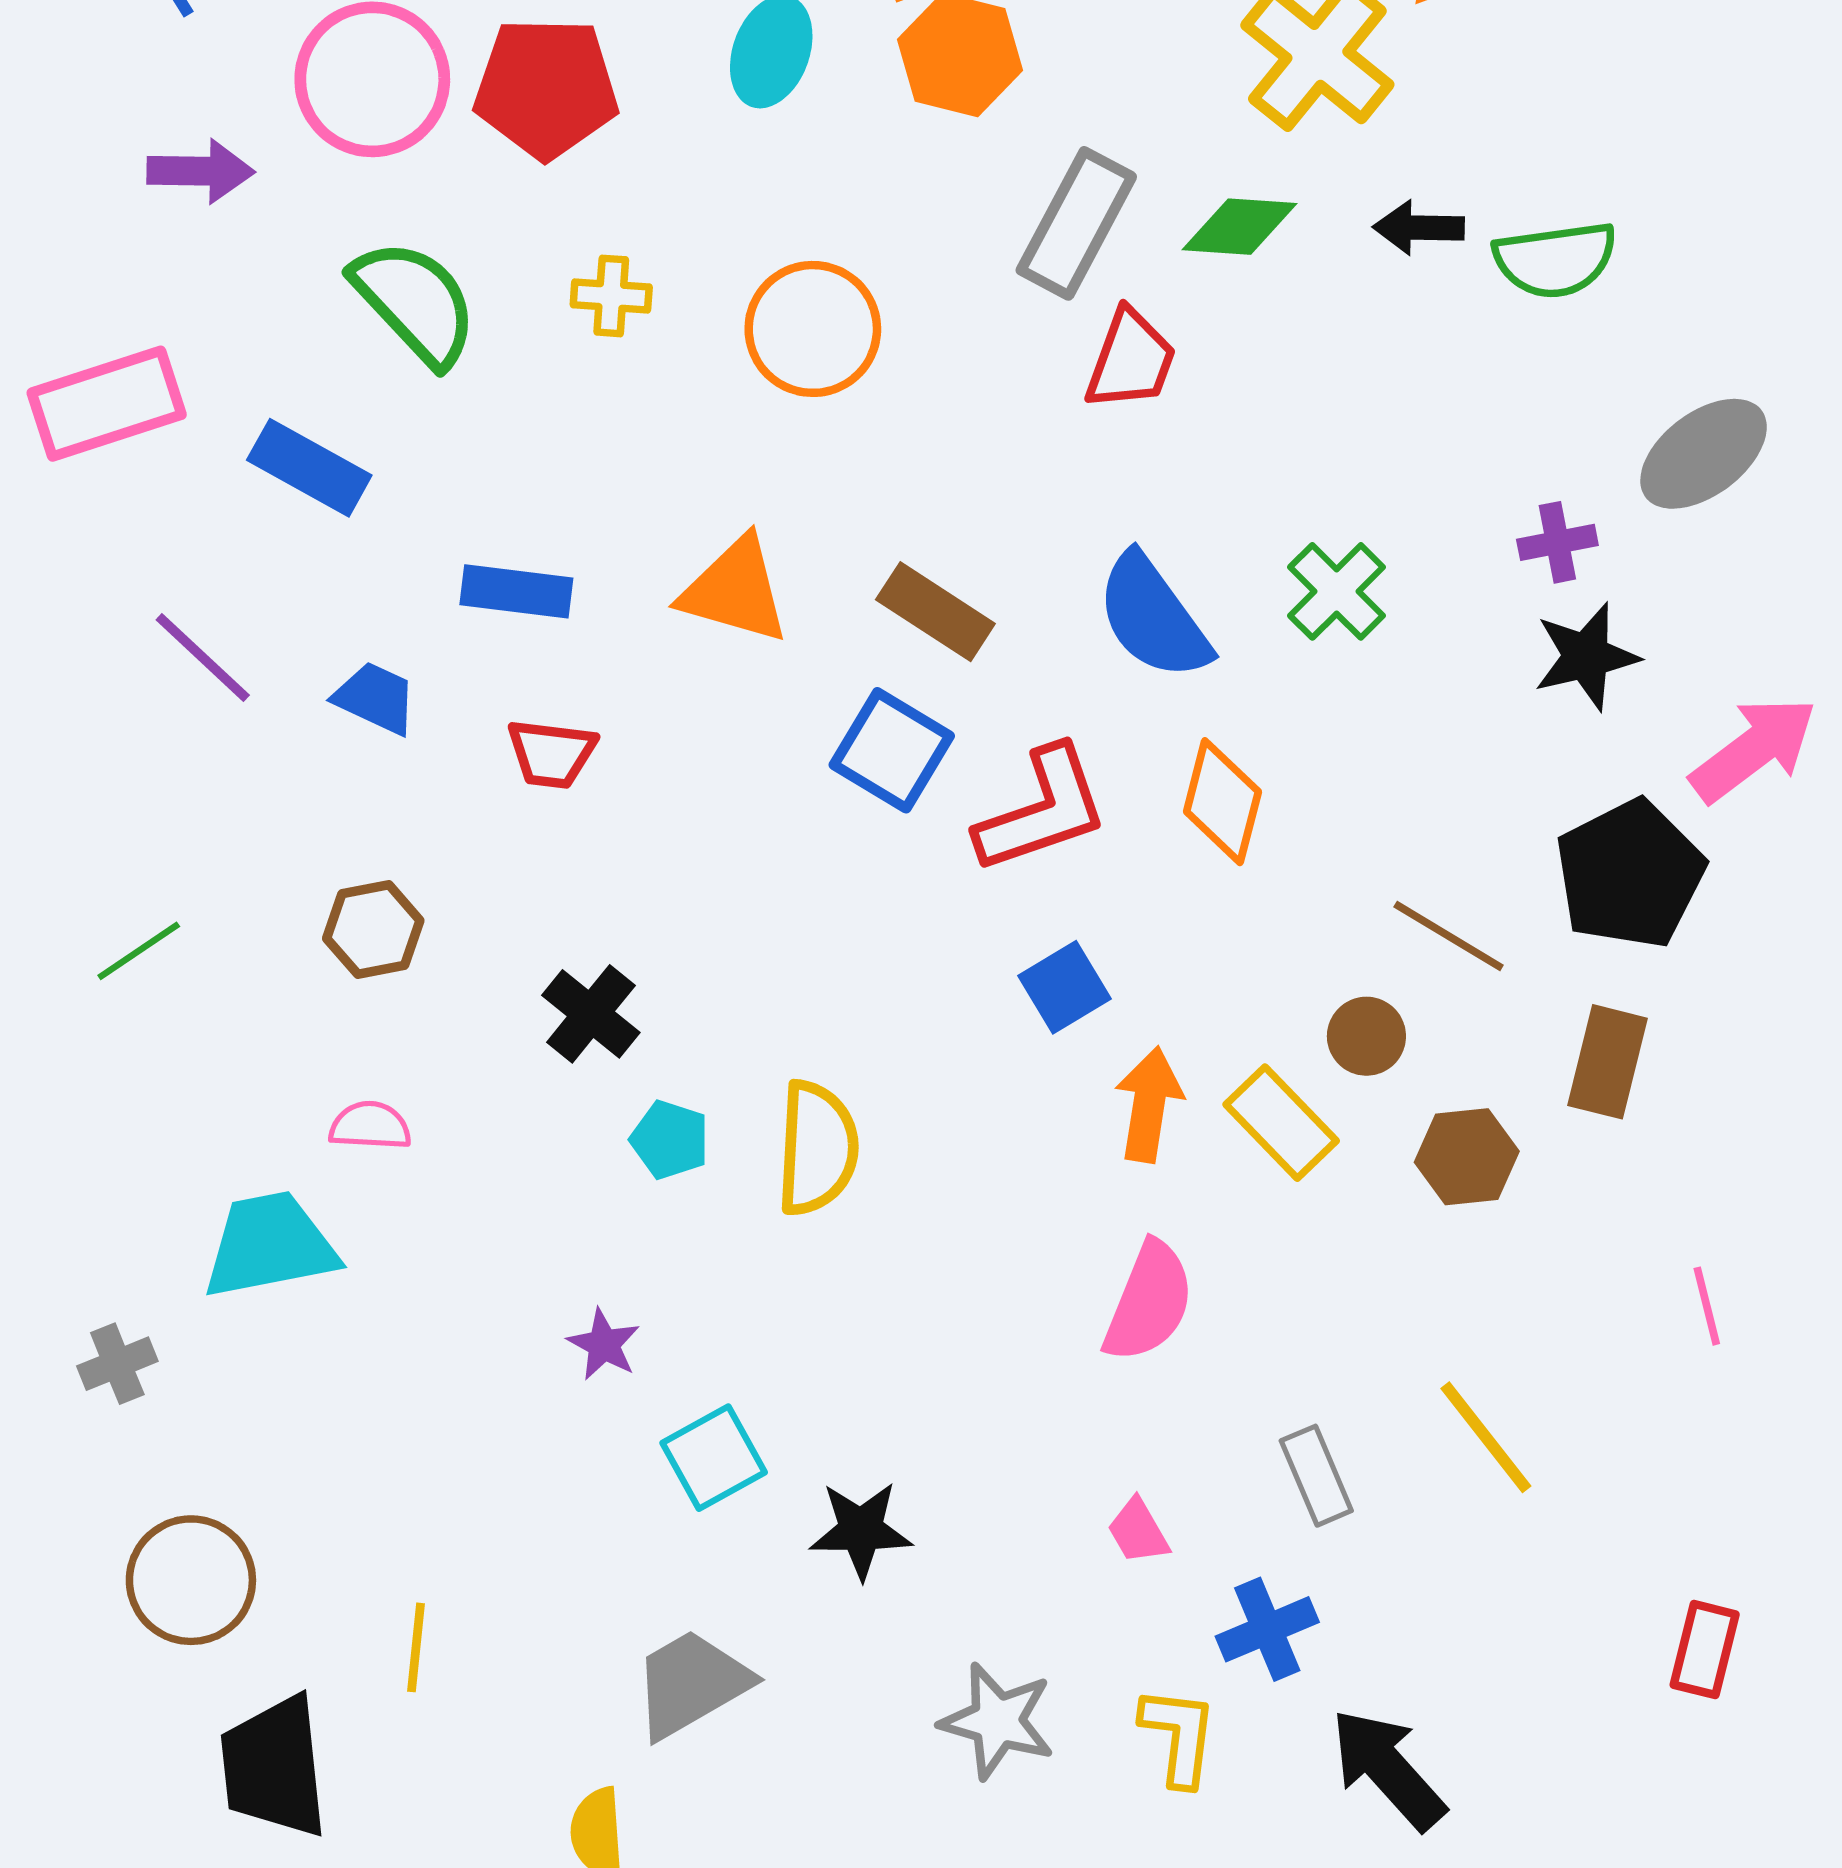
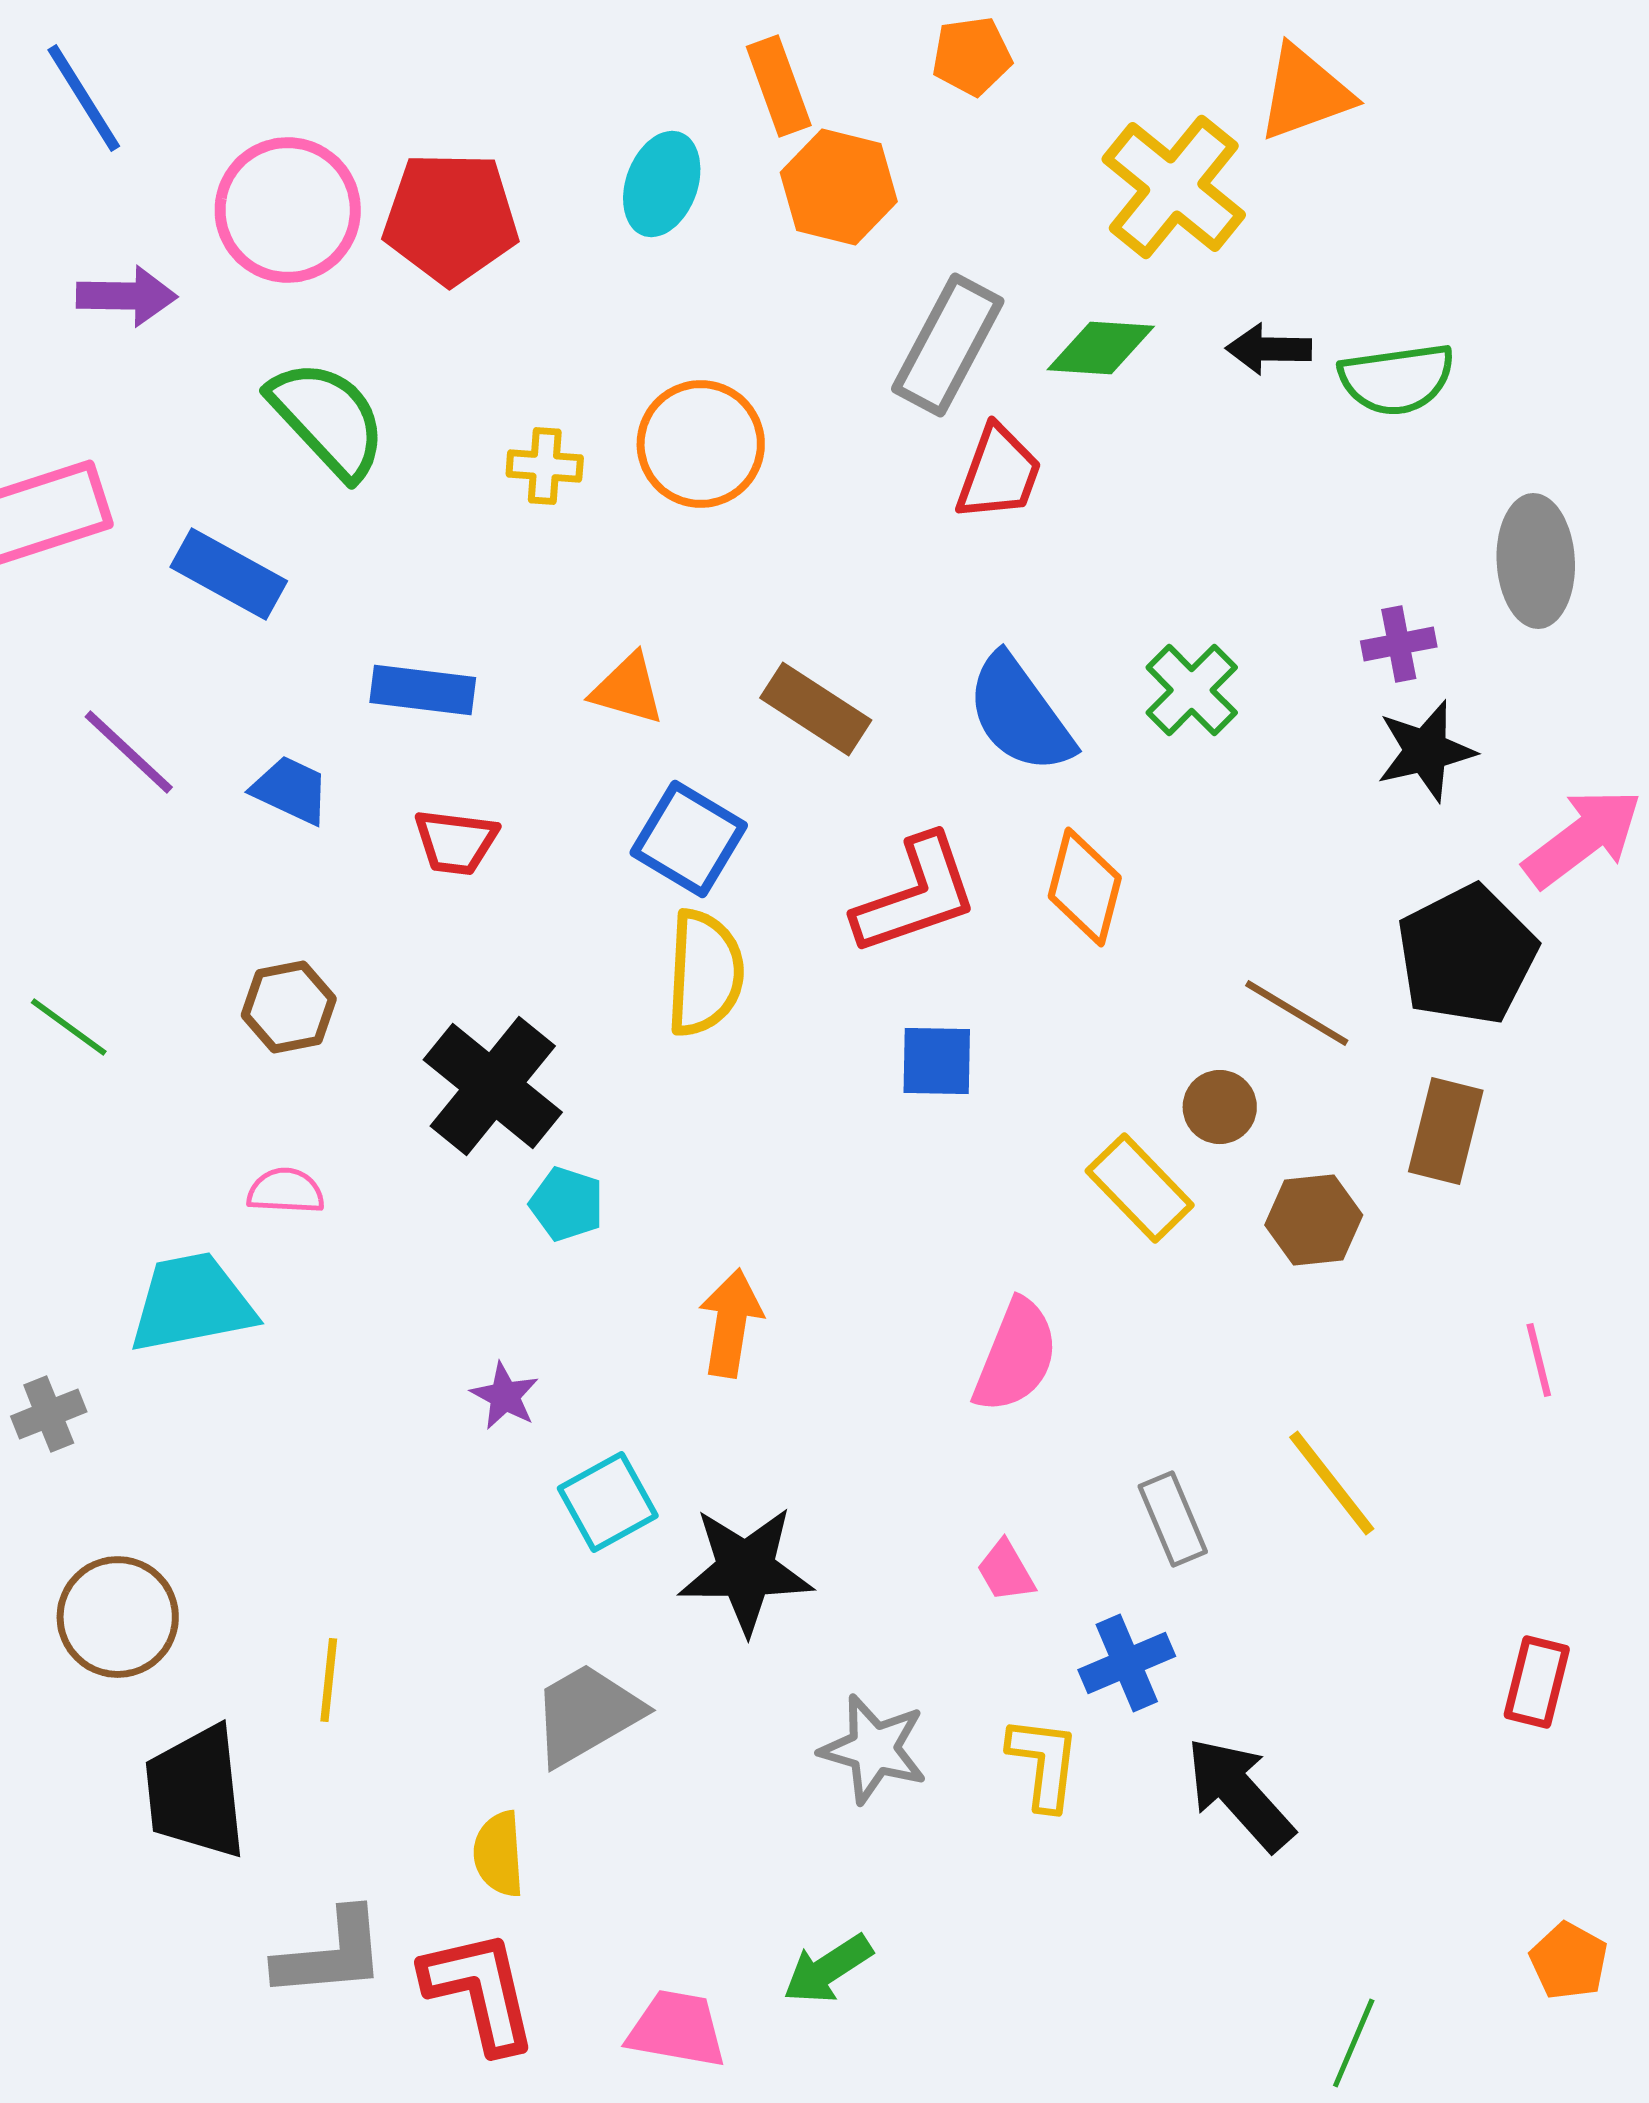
yellow cross: (611, 296) -> (545, 466), moved
gray ellipse: (1704, 454) -> (1536, 561), turned -56
orange triangle: (735, 590) -> (628, 689), size x0.7
blue square: (892, 750) -> (689, 839), moved
green line: (139, 951) -> (69, 1027), turned 70
blue square: (1065, 987) -> (937, 1061), turned 32
black cross: (591, 1014) -> (493, 1086), size x1.5
orange arrow: (1149, 1104) -> (731, 1323), moved
yellow semicircle: (817, 1148) -> (705, 973), moved
black star: (861, 1530) -> (746, 1570), size x1.4

